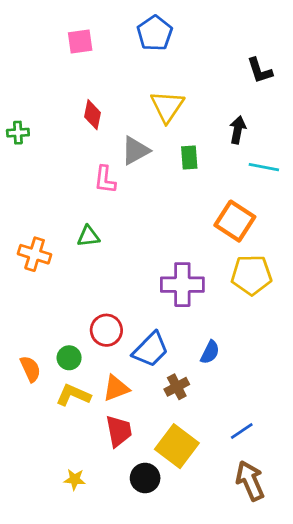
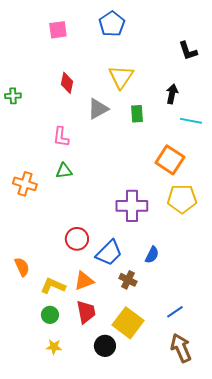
pink L-shape: (105, 180) -> (61, 137), moved
green circle: (69, 358) -> (50, 315), moved
brown cross: (177, 387) -> (128, 280), turned -36

